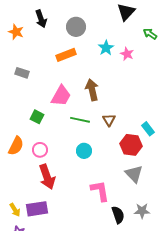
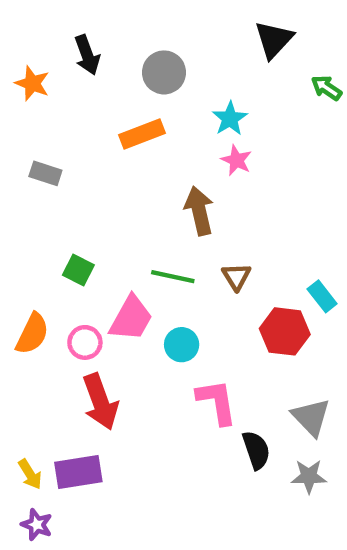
pink star: (127, 54) -> (236, 160), moved
pink trapezoid: (61, 96) -> (131, 318), moved
gray triangle: (134, 174) -> (311, 417), moved
pink L-shape: (100, 191) -> (217, 402), moved
black semicircle: (118, 215) -> (256, 450), moved

